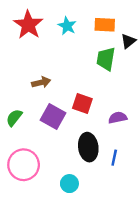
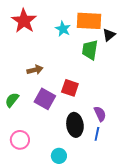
orange rectangle: (105, 25) -> (89, 21), size x1.4
cyan star: (67, 26) -> (63, 29), moved
purple semicircle: (118, 118) -> (100, 114), moved, turned 77
pink circle: (24, 165) -> (20, 140), size x0.7

